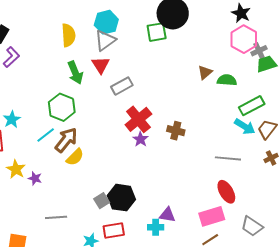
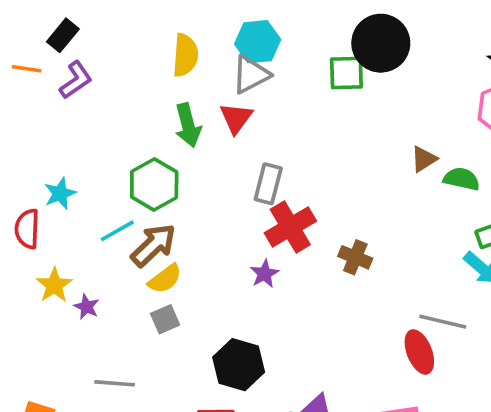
gray rectangle: (122, 86) -> (268, 184), moved, turned -55
purple star: (140, 139) -> (264, 274), moved
red ellipse: (226, 192) -> (419, 352), moved
gray square: (102, 201) -> (165, 319), moved

